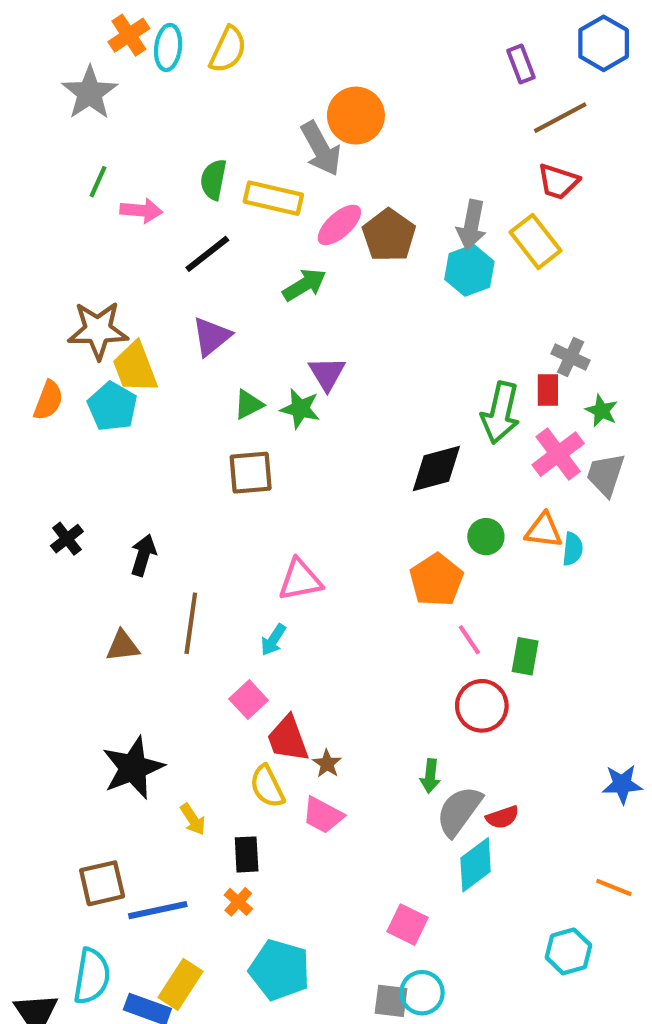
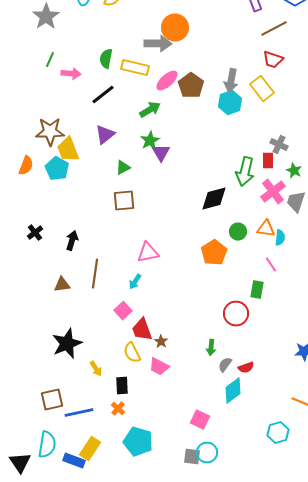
gray arrow: (321, 149) -> (158, 44), turned -60
green star: (300, 409) -> (150, 141), moved, turned 30
pink line: (469, 640) -> (271, 265), moved
gray semicircle: (459, 811) -> (225, 365), size x0.6

